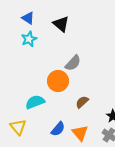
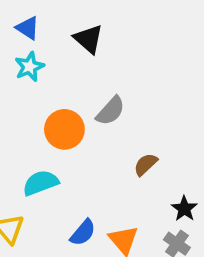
orange circle: (58, 81) -> (64, 129), moved
brown semicircle: (82, 102) -> (146, 164), moved

